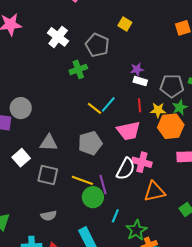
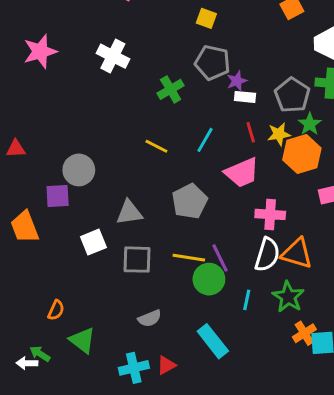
gray pentagon: (97, 45) -> (212, 63), moved
green cross: (78, 69) -> (171, 89), moved
gray pentagon: (172, 86) -> (292, 95), turned -30
yellow line: (95, 108) -> (156, 146), moved
white square: (21, 158) -> (93, 242), turned 30
white semicircle: (126, 169) -> (267, 255), moved
orange triangle: (155, 192) -> (297, 253), turned 40
green star: (136, 230) -> (288, 297), moved

